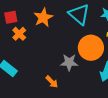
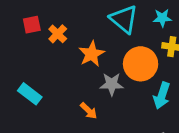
orange star: (43, 18) -> (92, 54), moved
orange cross: (19, 34) -> (58, 34), moved

